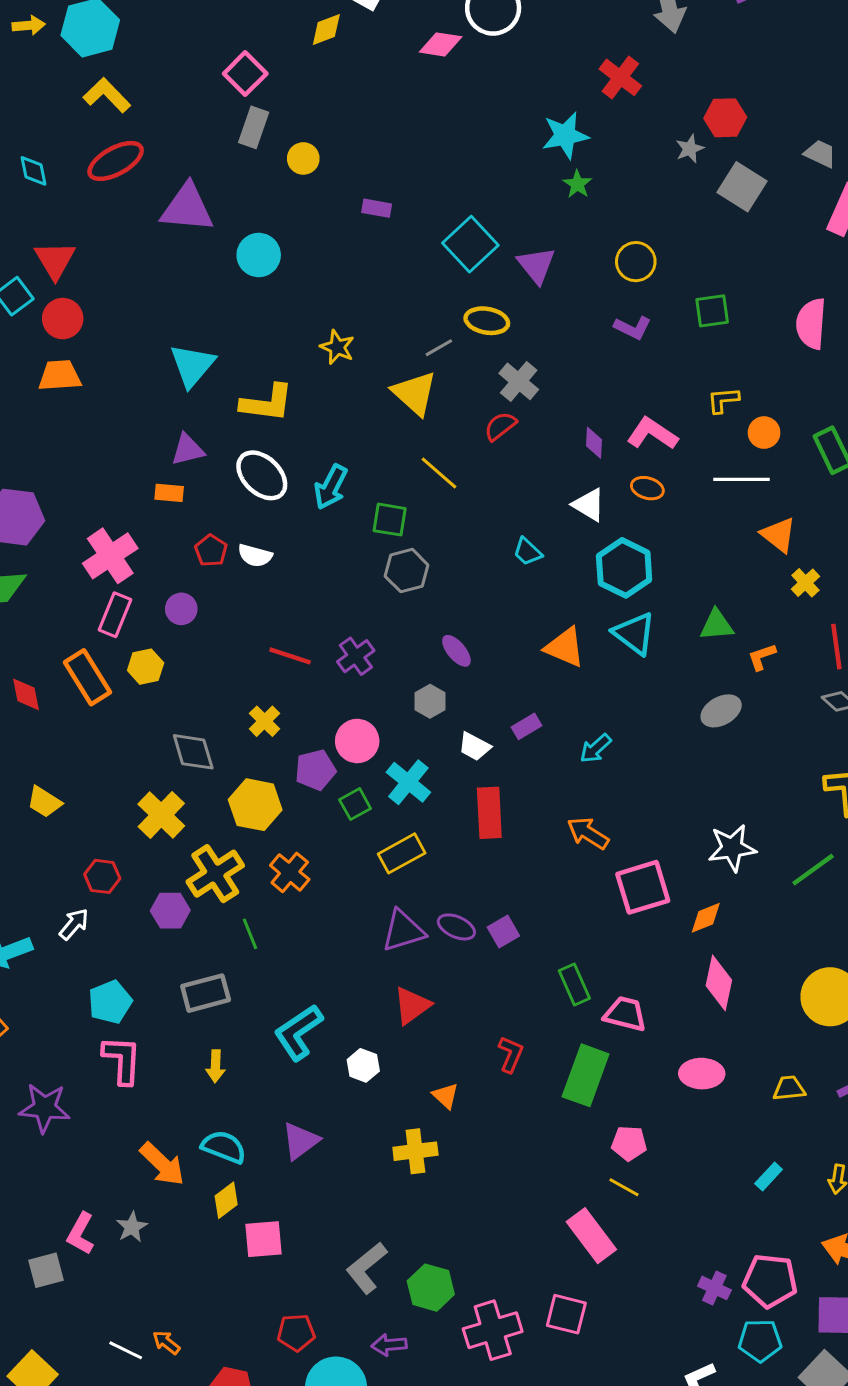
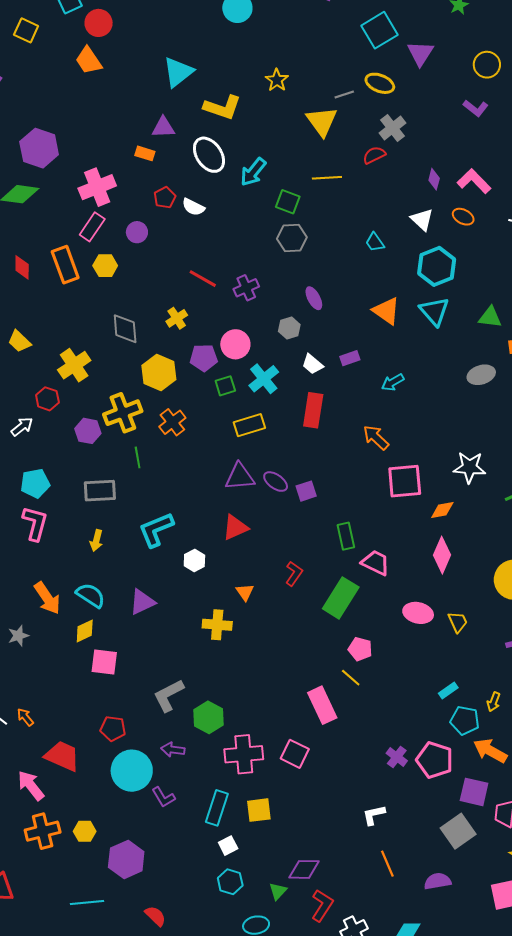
orange trapezoid: (60, 376) -> (89, 61), turned -132
yellow line: (439, 473) -> (327, 178), turned -56
yellow cross: (161, 815) -> (74, 365), moved
yellow trapezoid: (789, 1088) -> (458, 622), moved, turned 60
cyan pentagon: (760, 1341) -> (465, 720), moved

